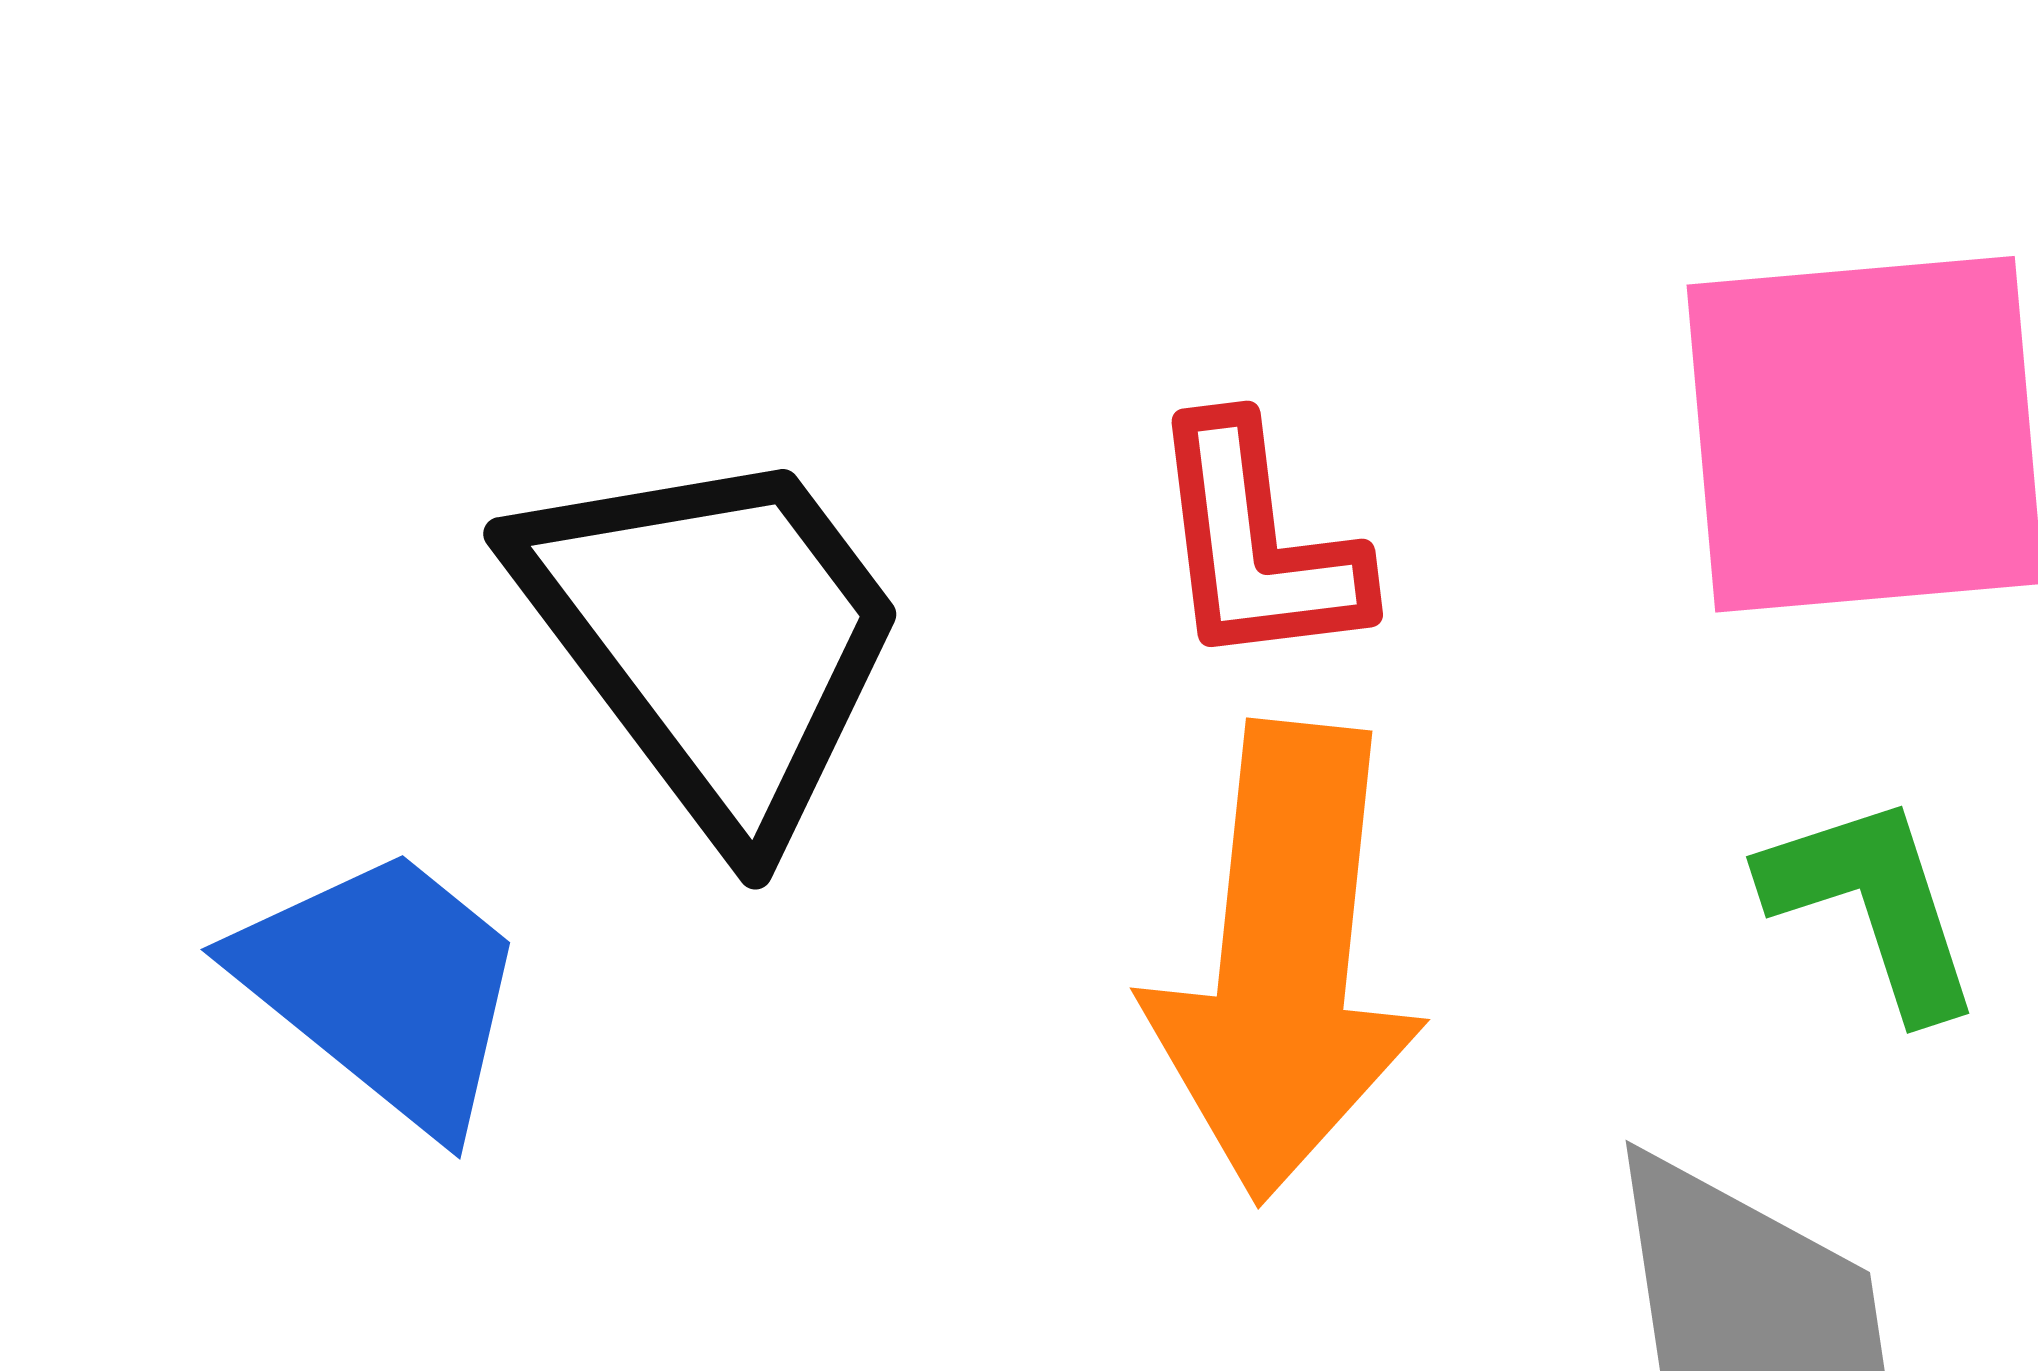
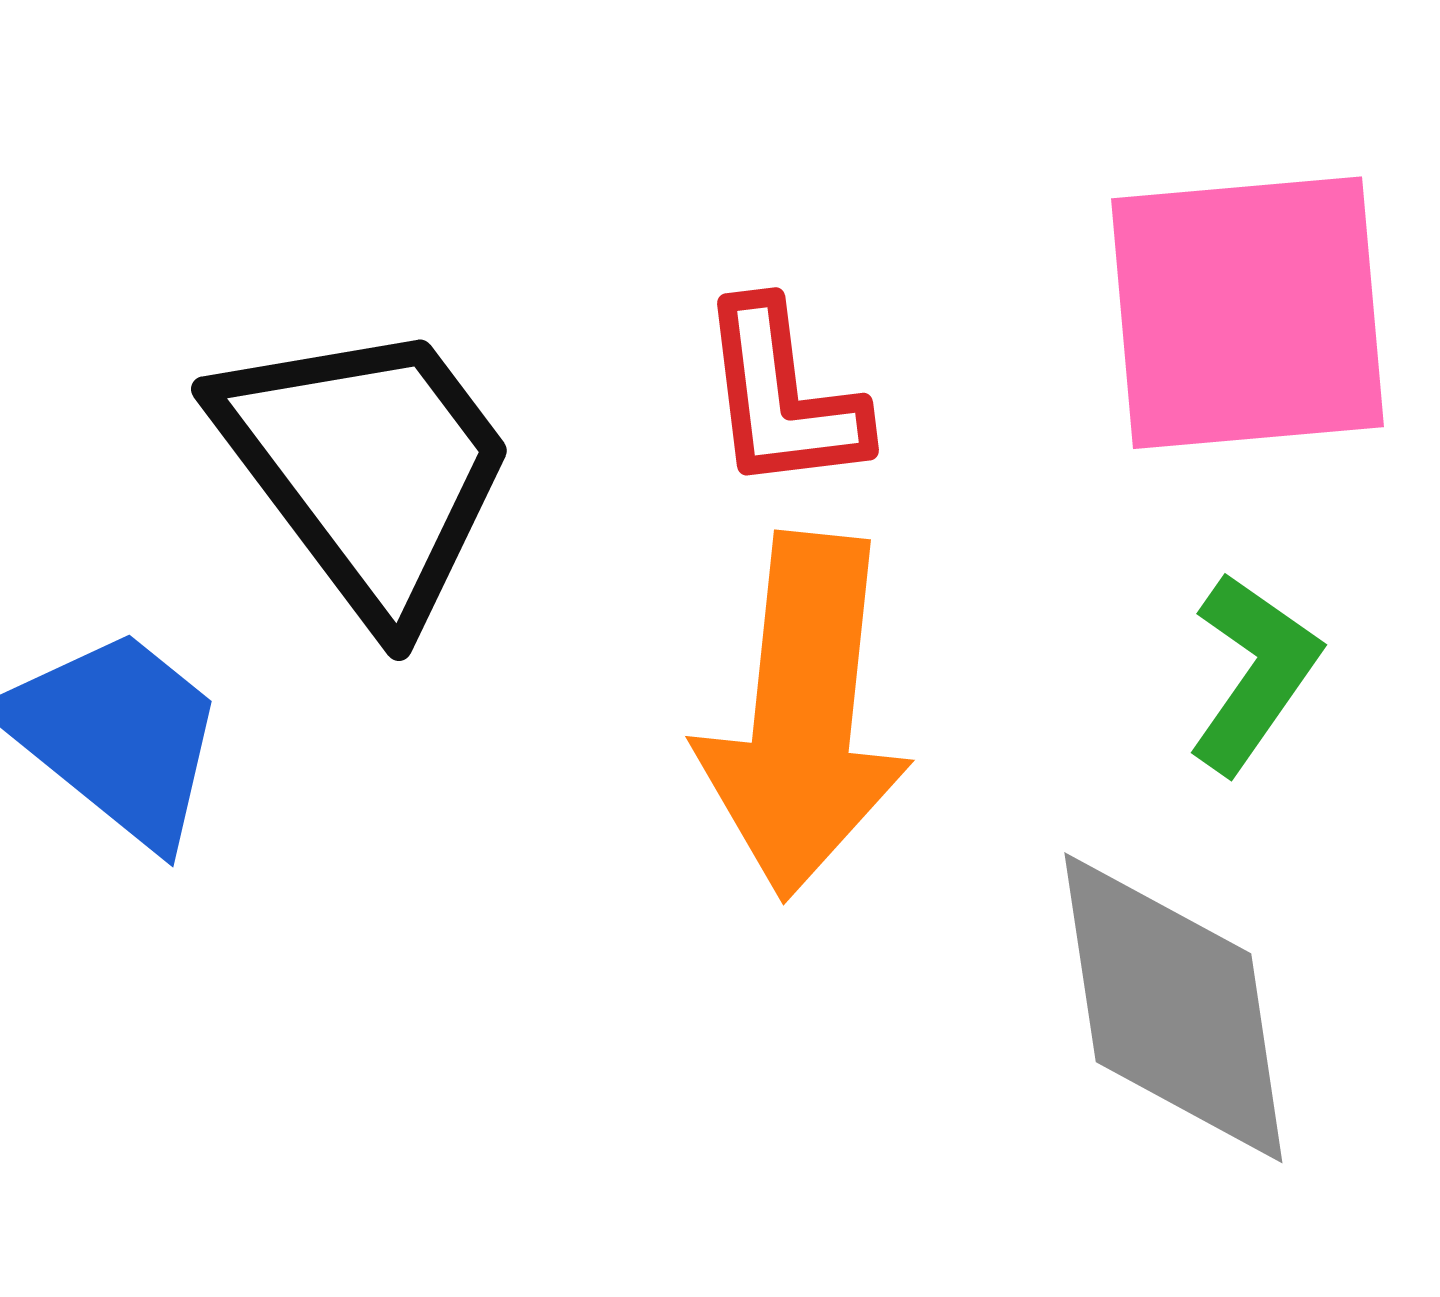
green L-shape: (1873, 905) -> (1253, 673), turned 53

